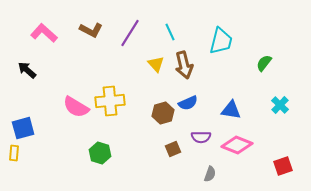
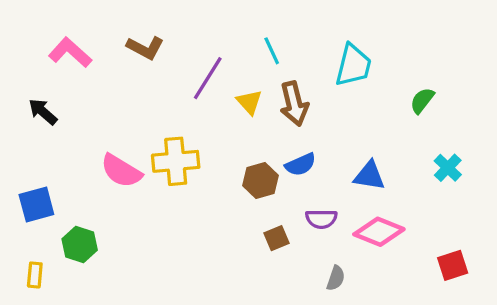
purple line: (130, 33) -> (208, 78), moved
yellow rectangle: (14, 153) -> (35, 275), moved
green hexagon: (100, 153) -> (80, 245), moved

